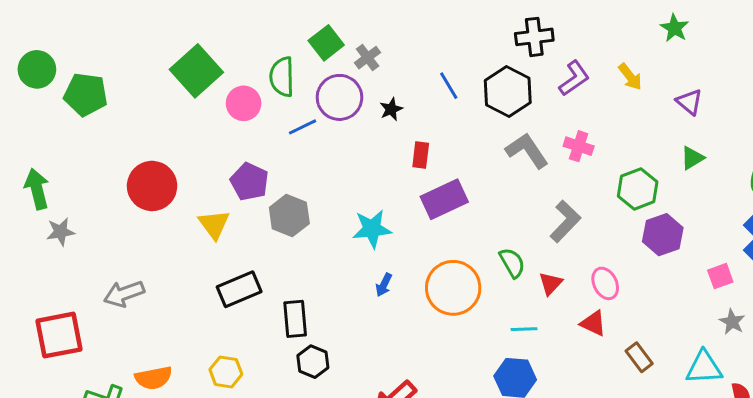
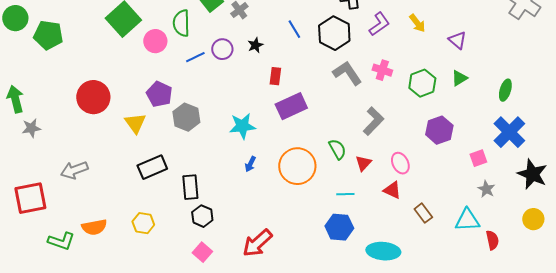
purple circle: (339, 97) -> (222, 49), moved, size x0.7
green hexagon: (638, 189) -> (422, 83), moved

